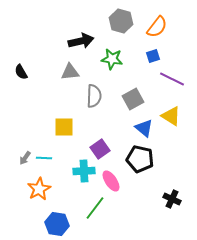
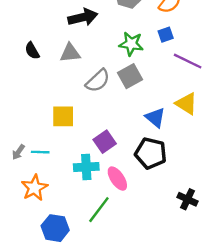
green star: (112, 59) -> (131, 44), moved
black semicircle: (21, 72) -> (32, 51), moved
gray semicircle: (94, 96) -> (98, 81), turned 45
gray square: (133, 99) -> (130, 76), moved

